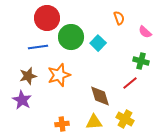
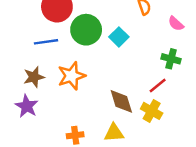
yellow cross: (125, 119) -> (152, 111), moved

